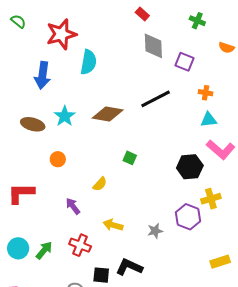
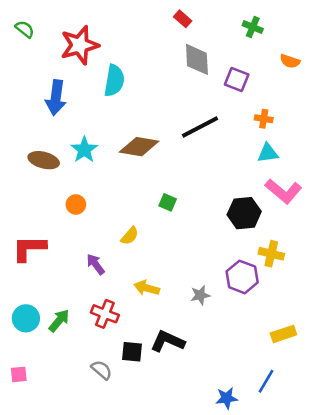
yellow cross: (211, 199) -> (271, 254), turned 30

